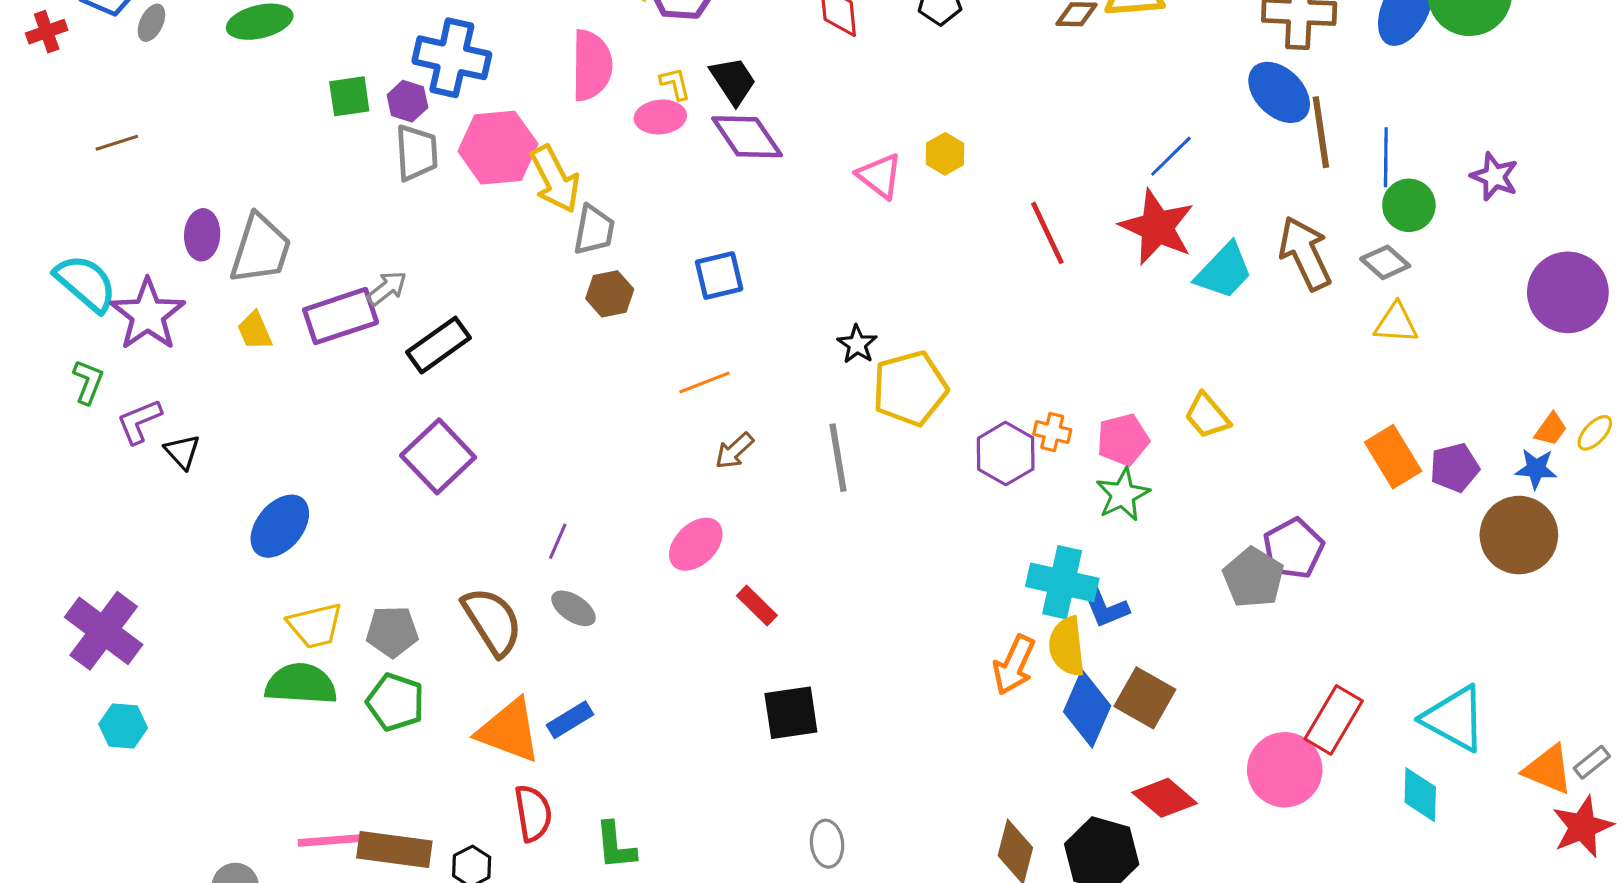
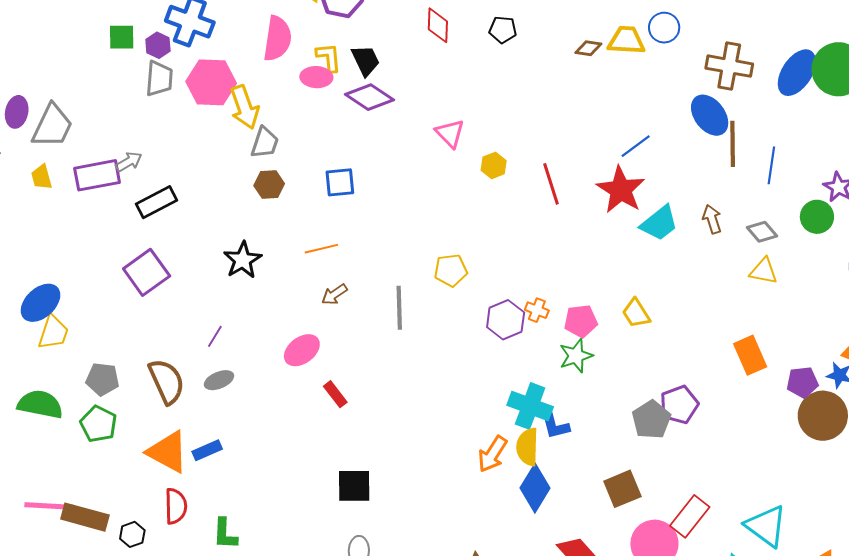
yellow L-shape: (675, 84) -> (329, 57), size x1.4
purple diamond: (747, 137) -> (369, 97), turned -30
yellow hexagon: (945, 154) -> (494, 165), moved
green circle: (1409, 205) -> (817, 217), moved
brown arrow: (1305, 253) -> (712, 219), size x0.6
black star: (857, 344) -> (243, 260), moved, size x1.5
yellow pentagon: (910, 388) -> (451, 270), size x0.7
purple pentagon: (1455, 468) -> (802, 382), moved
gray ellipse: (574, 608) -> (219, 380), turned -64
yellow trapezoid: (315, 626) -> (53, 332), moved, turned -66
brown square: (1145, 698) -> (622, 489), moved, turned 30
black square: (791, 713) -> (354, 486), moved

